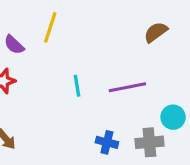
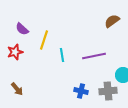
yellow line: (50, 27) -> (44, 40), moved

